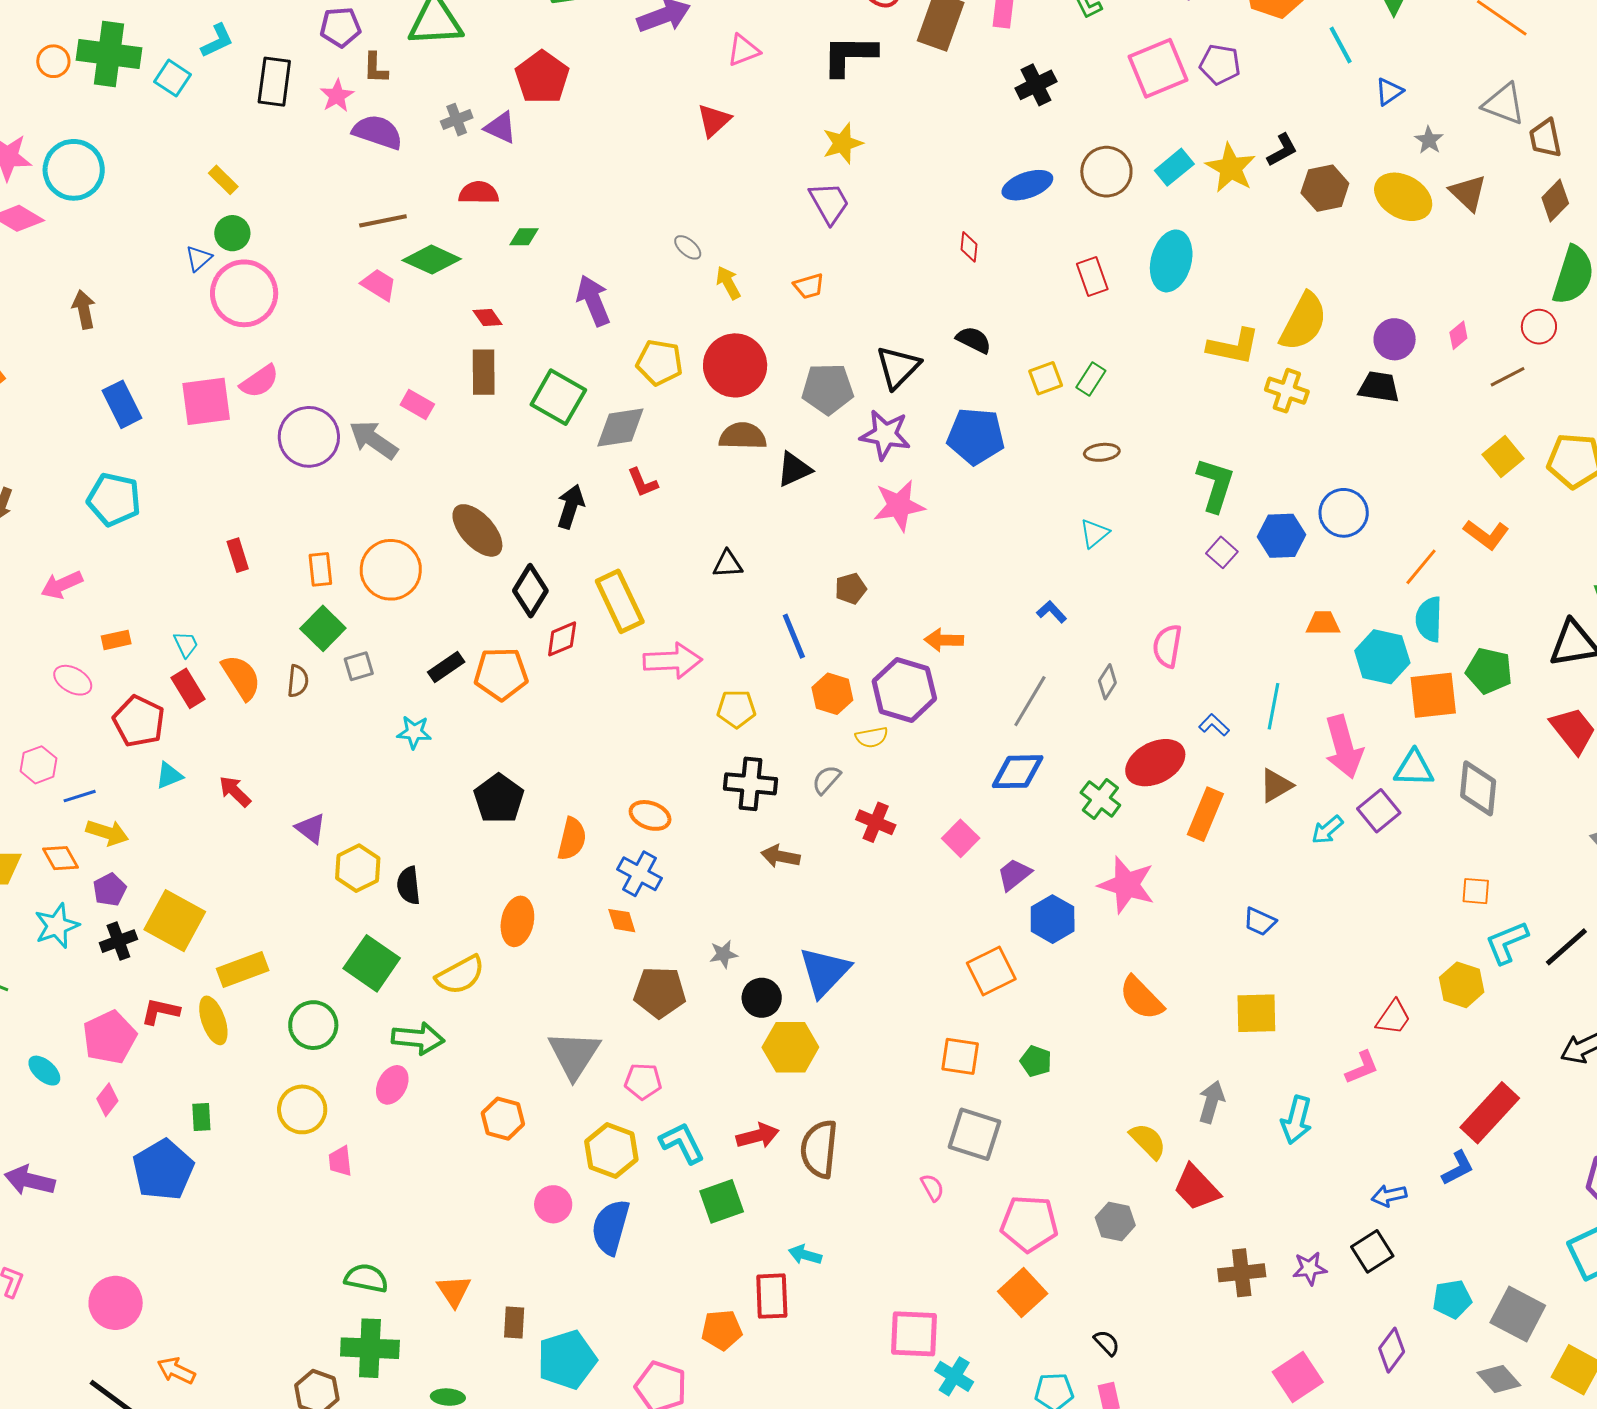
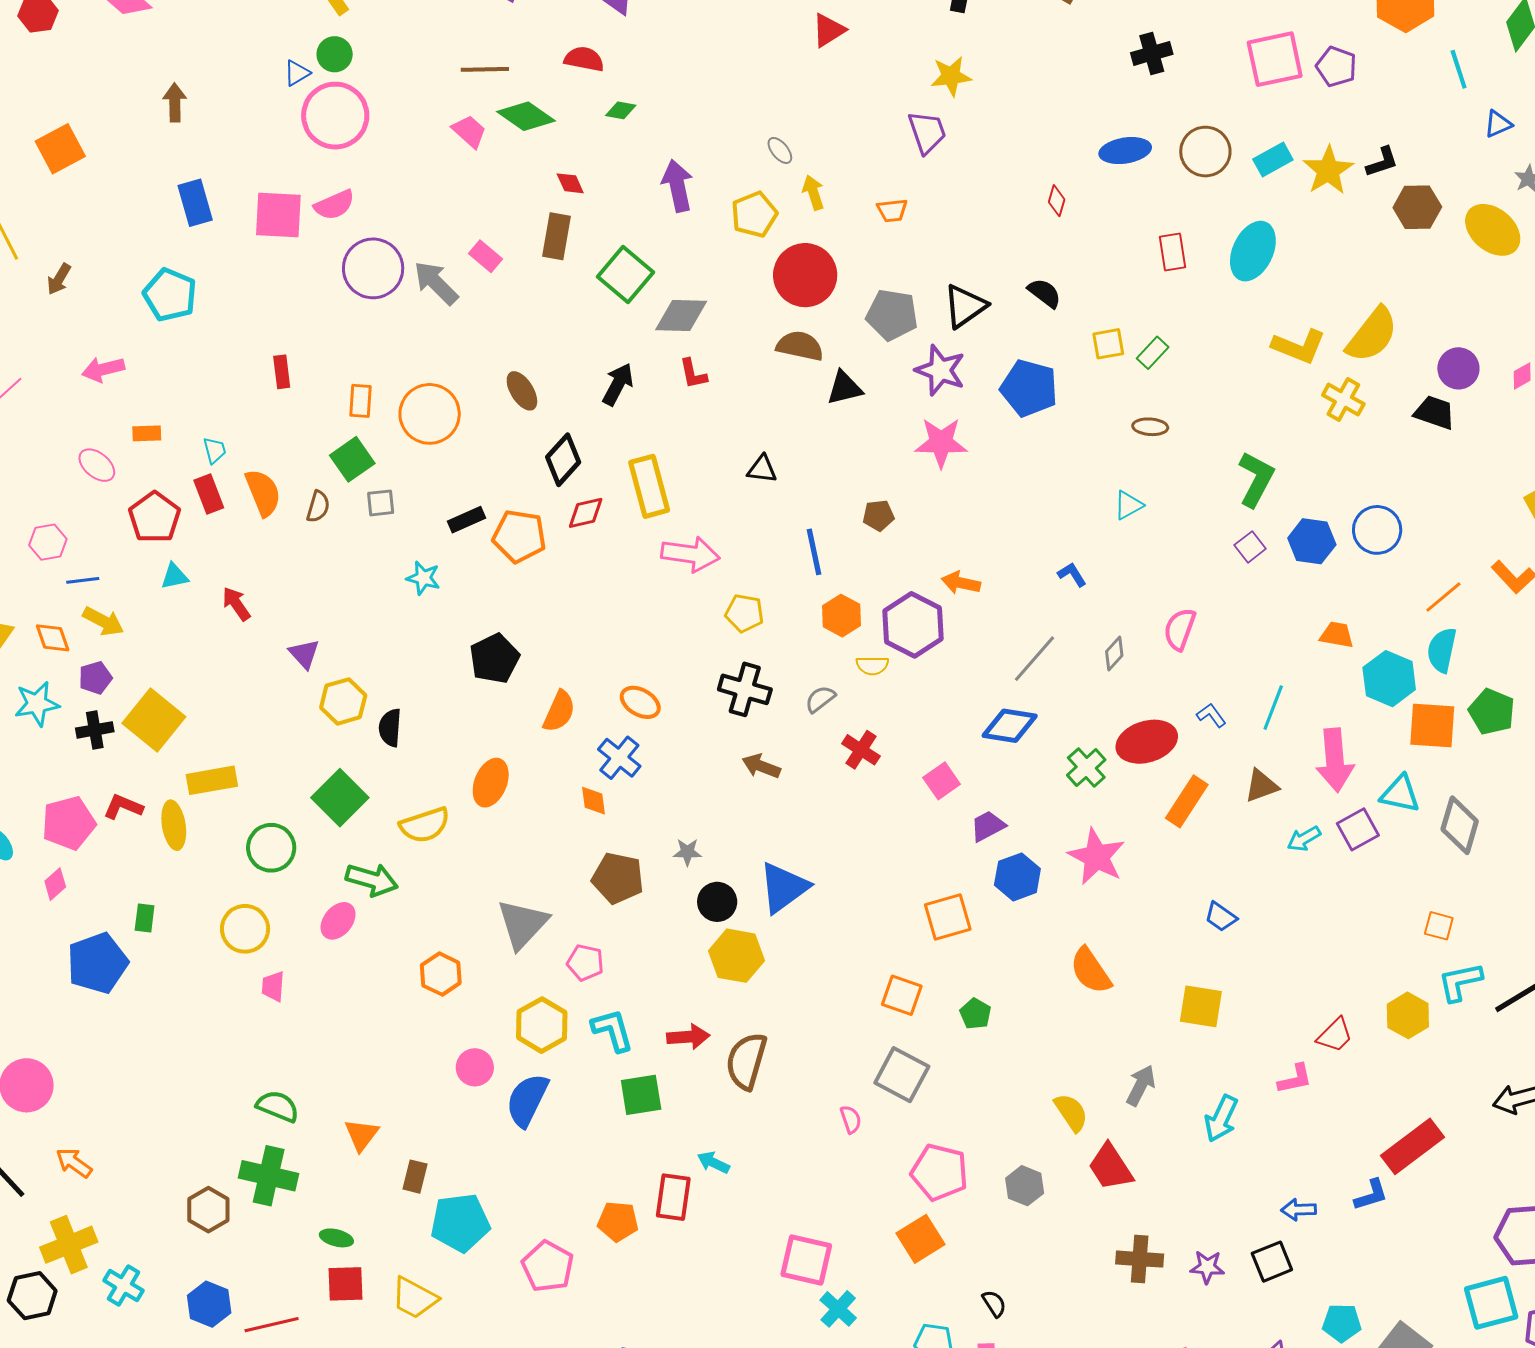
yellow pentagon: (659, 363) -> (754, 214), moved, turned 30
brown ellipse: (477, 530) -> (522, 391), size x0.7

